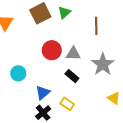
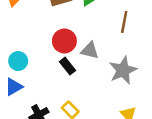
black rectangle: (72, 76) -> (67, 66), moved
blue triangle: (43, 93) -> (14, 87), moved

